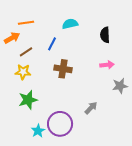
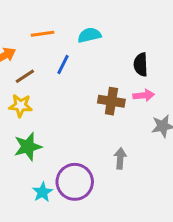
orange line: (26, 23) -> (42, 34), moved
black semicircle: (105, 35) -> (141, 65), moved
brown cross: (63, 69) -> (111, 101), moved
gray arrow: (91, 108) -> (120, 158), turned -40

